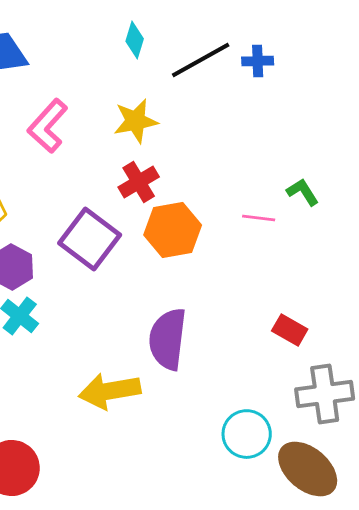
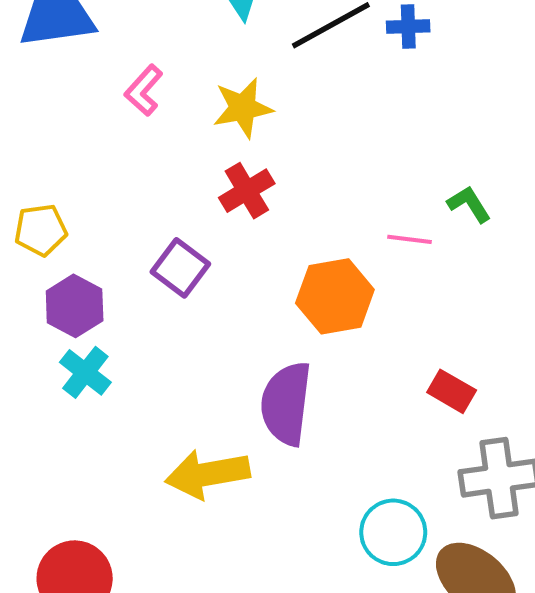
pink L-shape: (48, 126) -> (144, 90), moved, size x0.7
orange hexagon: (173, 230) -> (335, 296), moved
purple square: (90, 239) -> (180, 268), size x0.7

